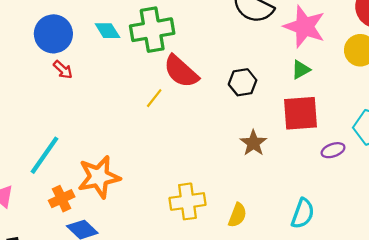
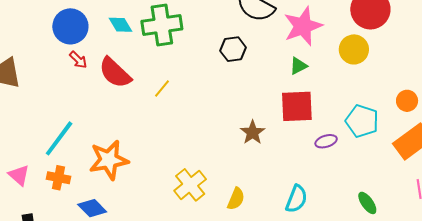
pink star: (305, 27) -> (303, 26), turned 30
red semicircle: (181, 71) -> (115, 73), moved
black hexagon: (243, 82) -> (233, 49), moved
orange cross: (62, 199) -> (58, 178), moved, turned 35
yellow cross: (187, 201) -> (190, 185), turned -32

